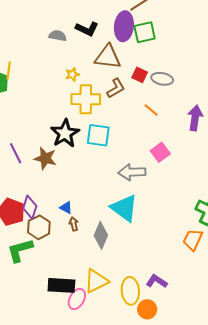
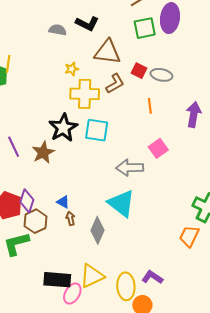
purple ellipse: (124, 26) -> (170, 18), moved
orange line: (151, 110) -> (150, 106), turned 42
brown star: (45, 158) -> (43, 152), turned 30

